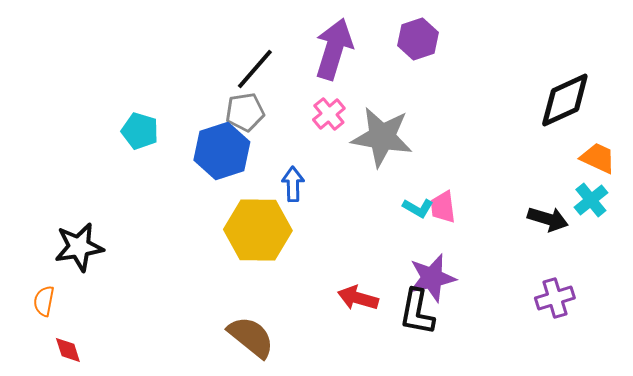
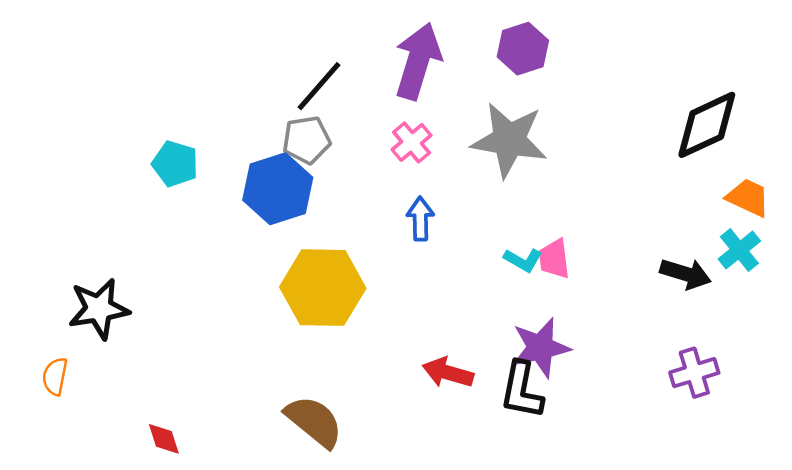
gray star: (382, 137) -> (509, 140), moved
blue arrow: (293, 184) -> (420, 219), moved
red diamond: (68, 350) -> (164, 439), moved

